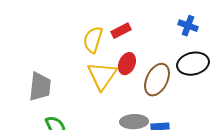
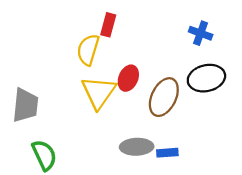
red rectangle: (121, 31) -> (108, 25), moved, turned -48

